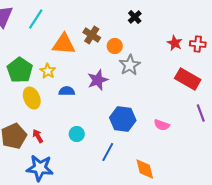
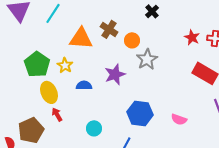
red arrow: (38, 136) -> (57, 114), moved

